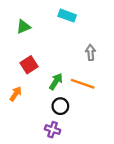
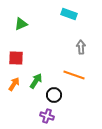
cyan rectangle: (67, 16) -> (69, 14), moved
red square: (29, 65) -> (16, 58), moved, turned 35
green arrow: (56, 82) -> (36, 81), moved

